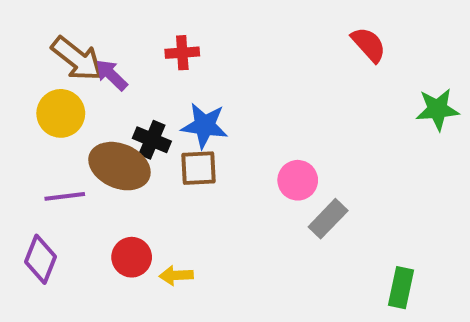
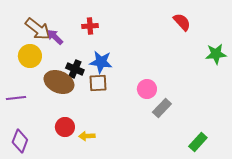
purple line: (65, 196) -> (16, 98), moved
purple diamond: (41, 259) -> (20, 141), moved
green rectangle: (401, 288) -> (198, 142), turned 30

